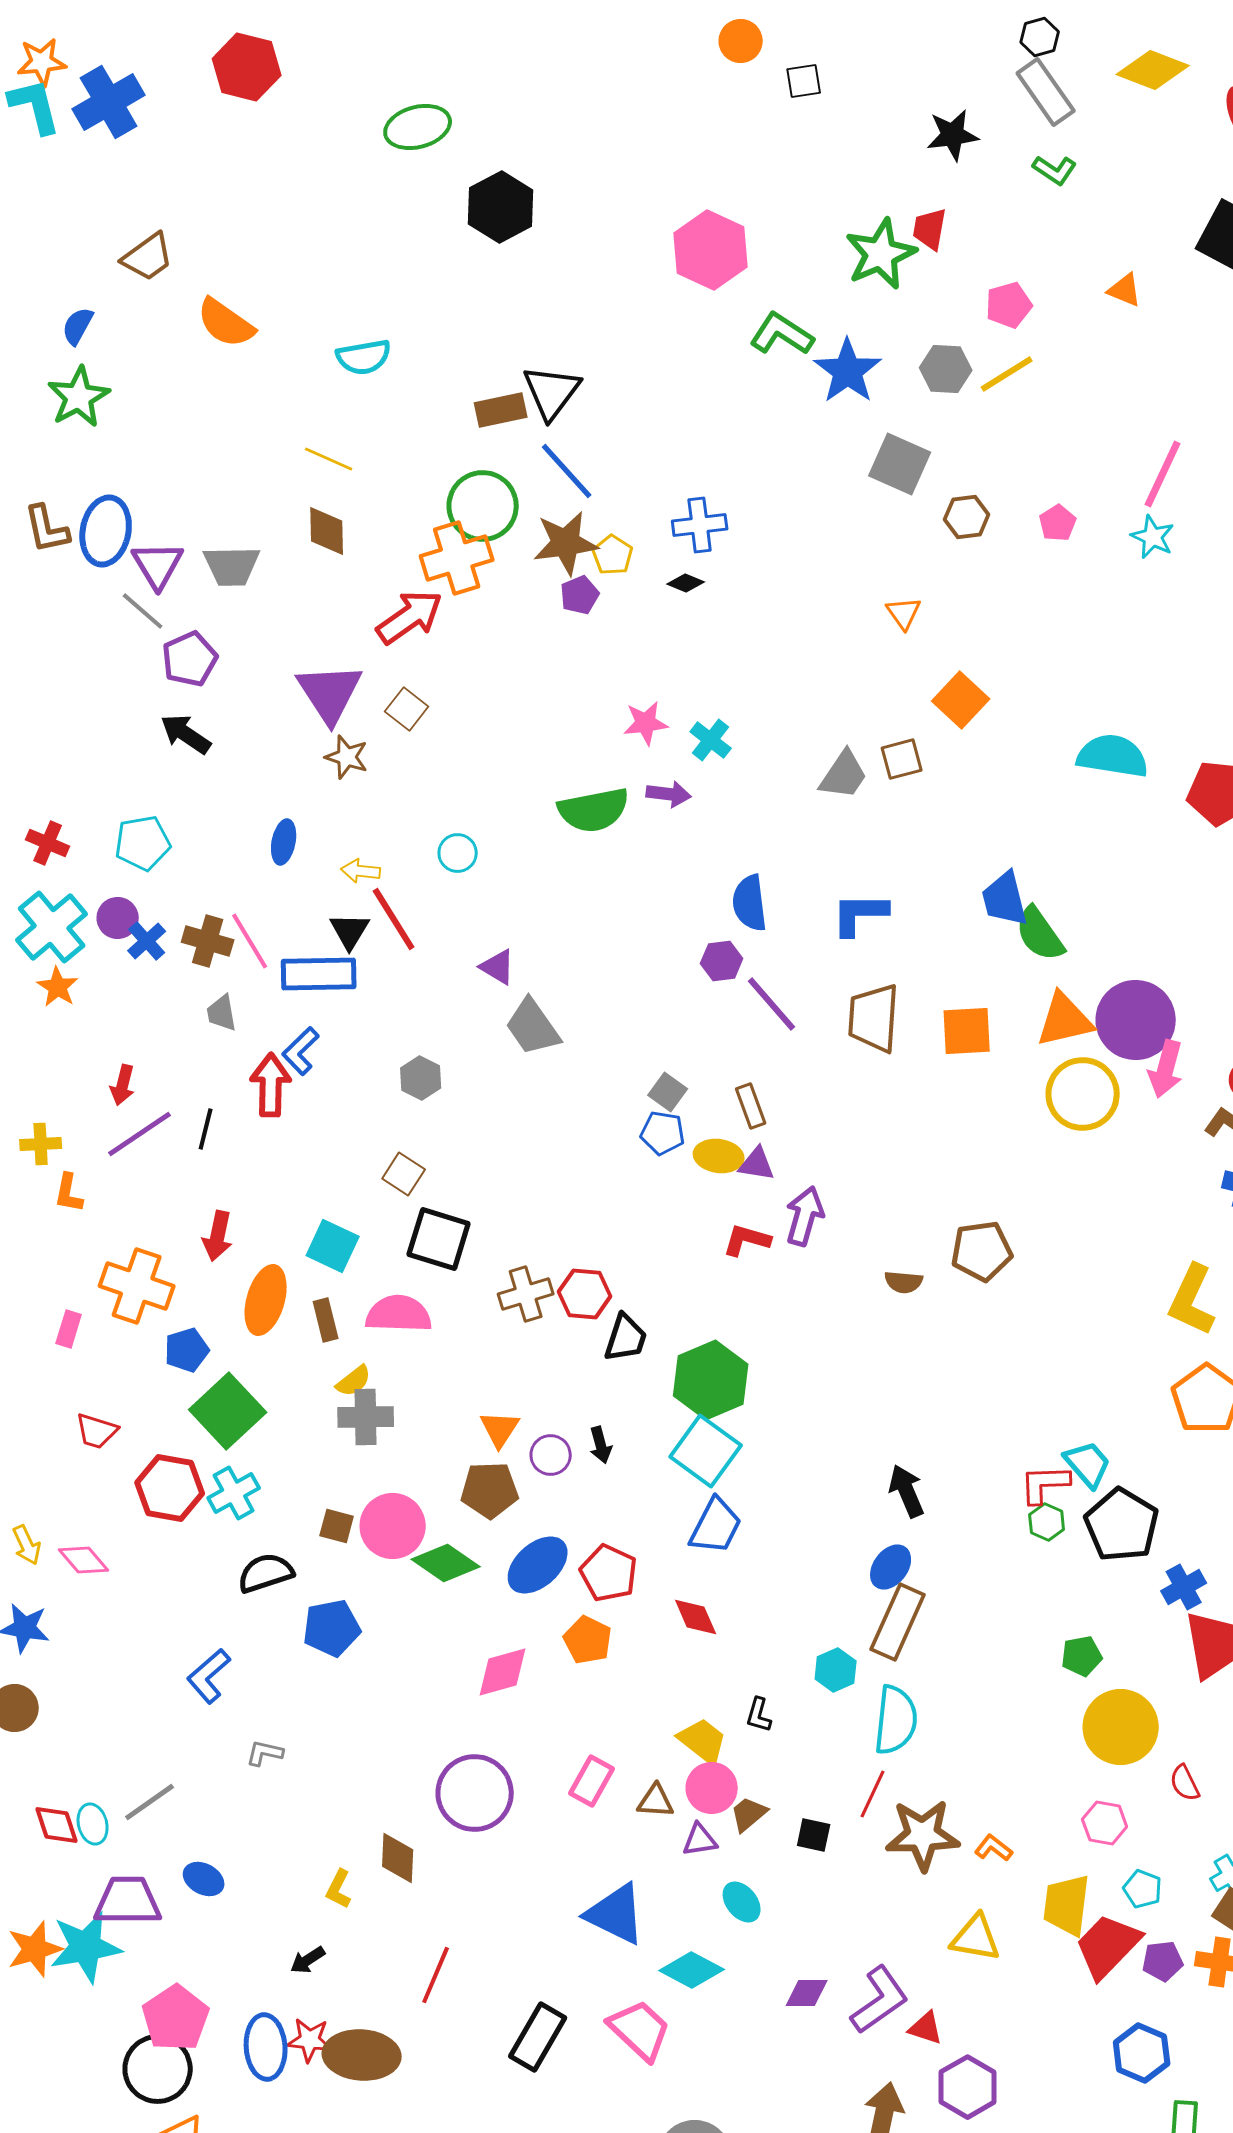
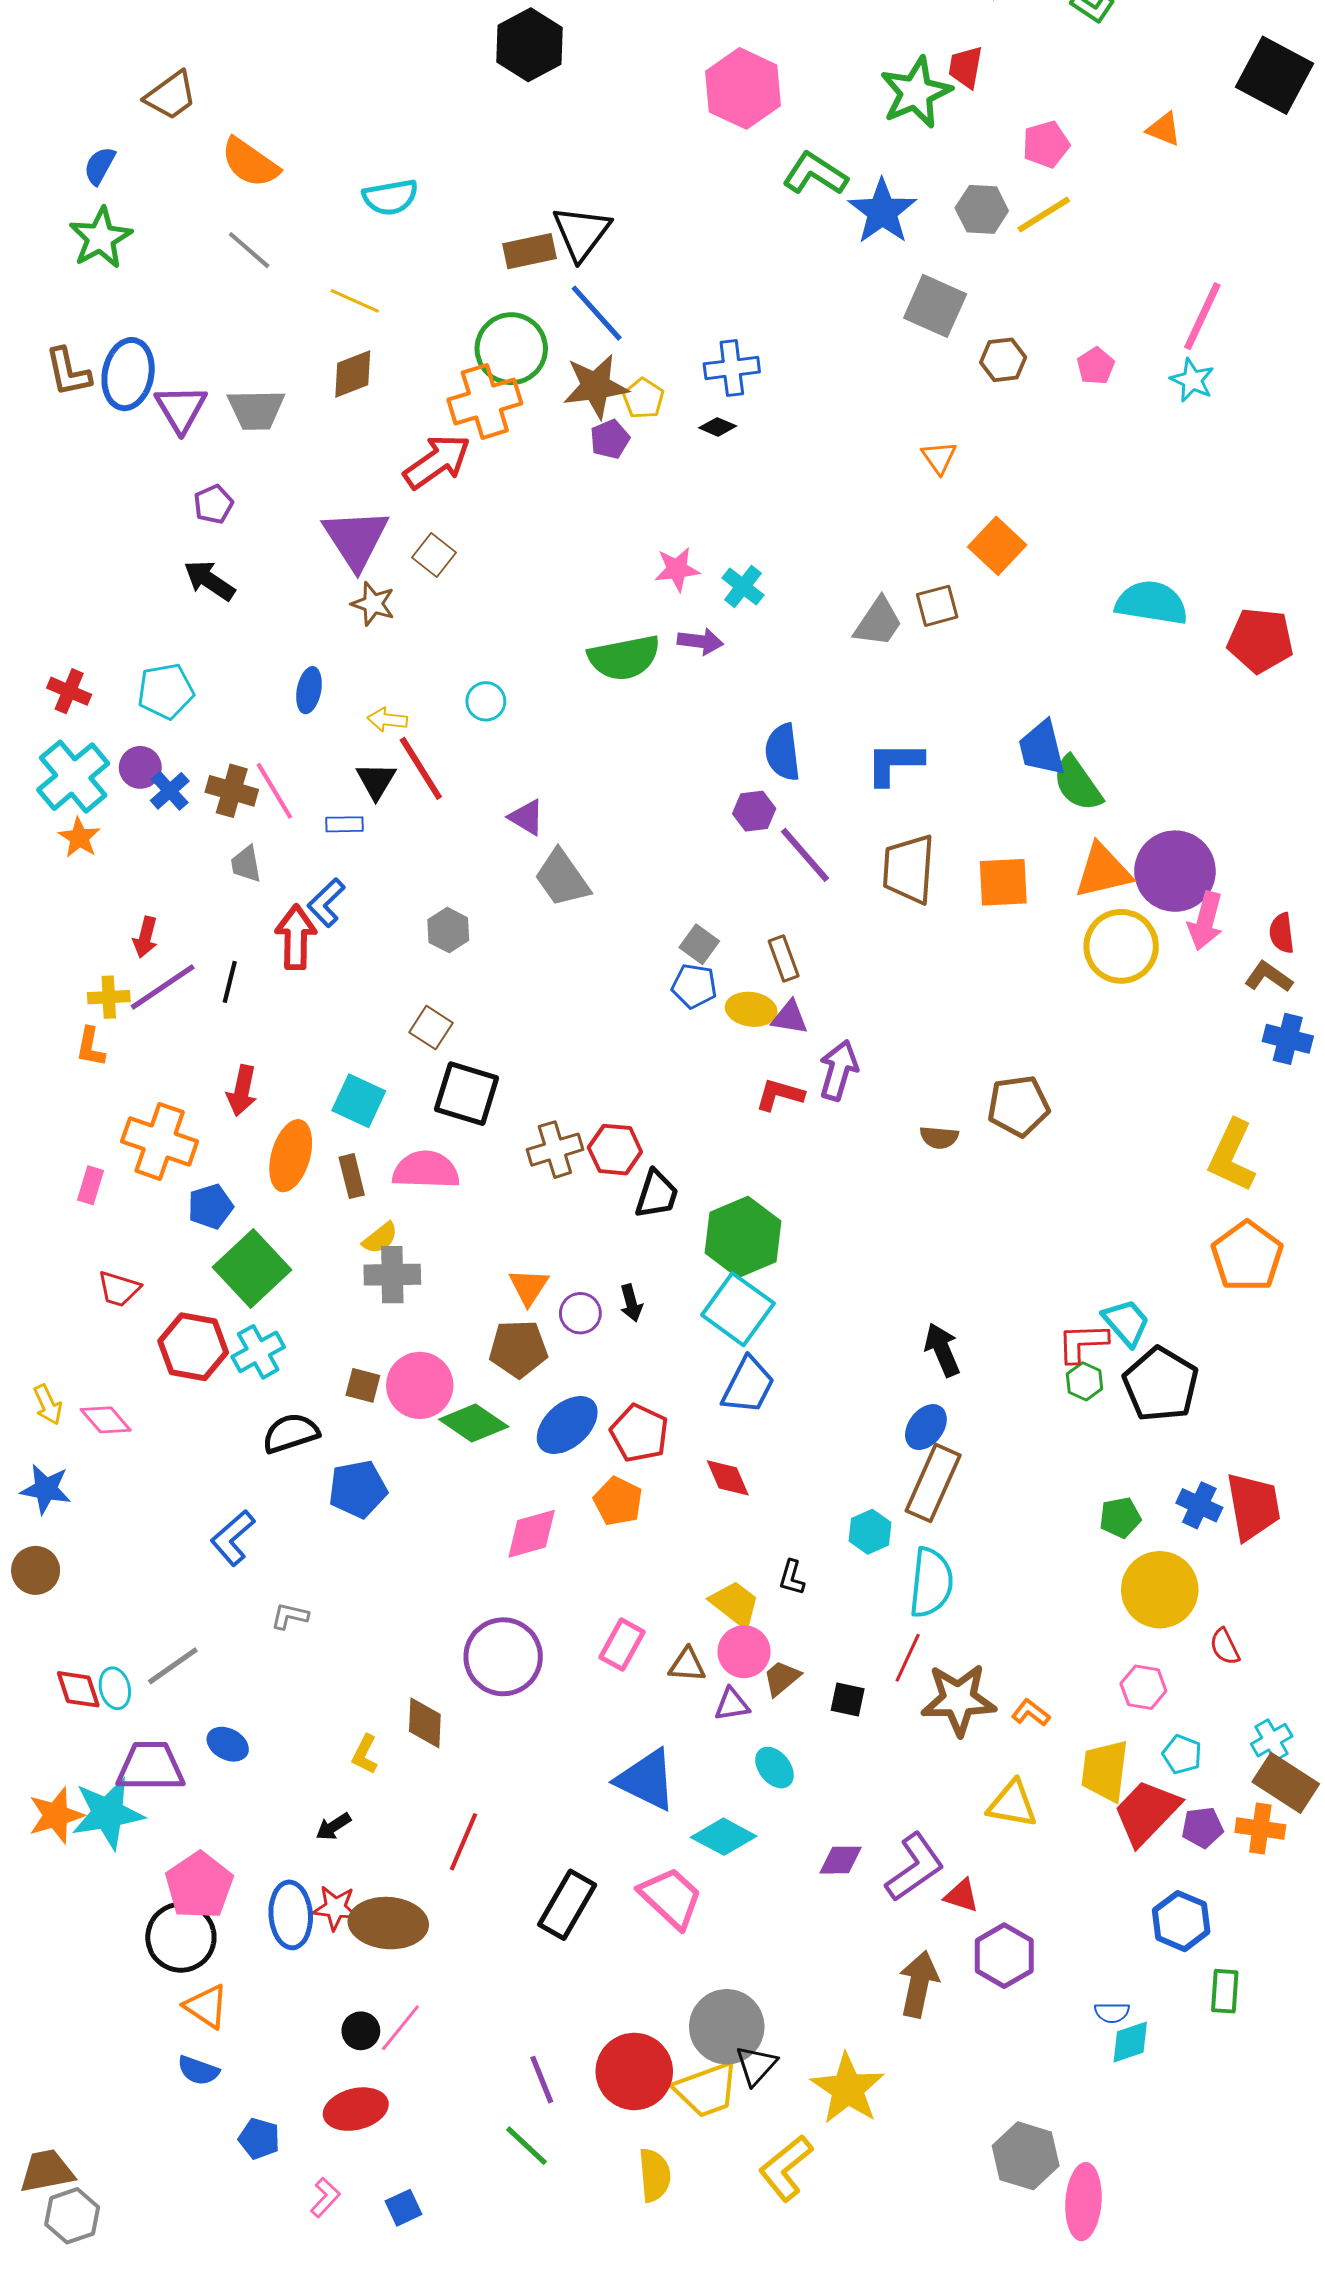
brown diamond: (327, 531) -> (353, 374), turned 70
gray line: (143, 611) -> (249, 250), moved
purple pentagon: (190, 659) -> (213, 504), size x0.7
blue rectangle: (319, 974) -> (345, 824), size x0.5
yellow cross: (41, 1144) -> (109, 997), moved
blue cross: (1184, 1587) -> (1199, 1505), moved, turned -36

